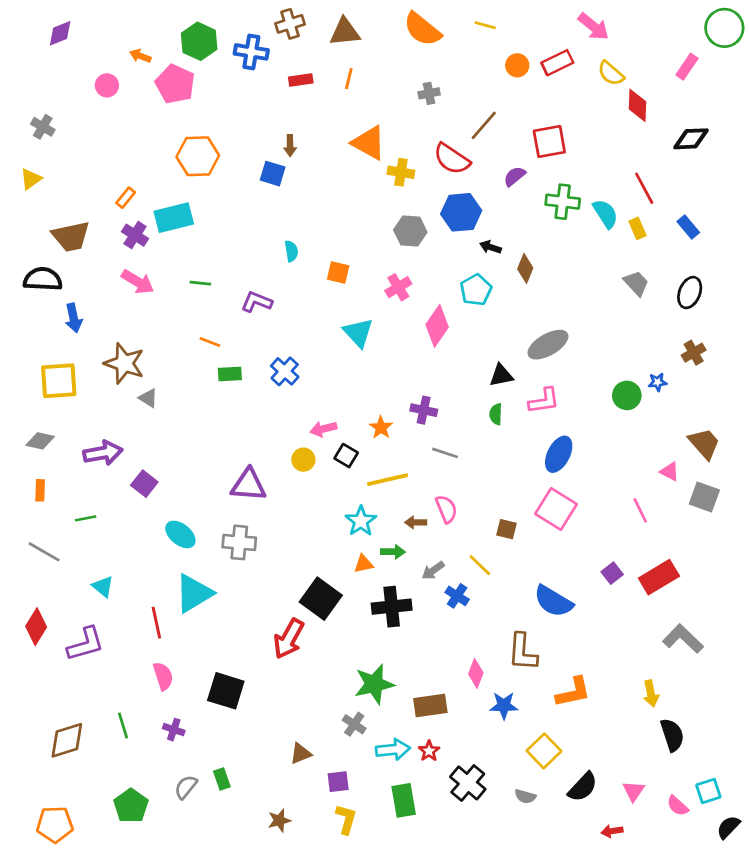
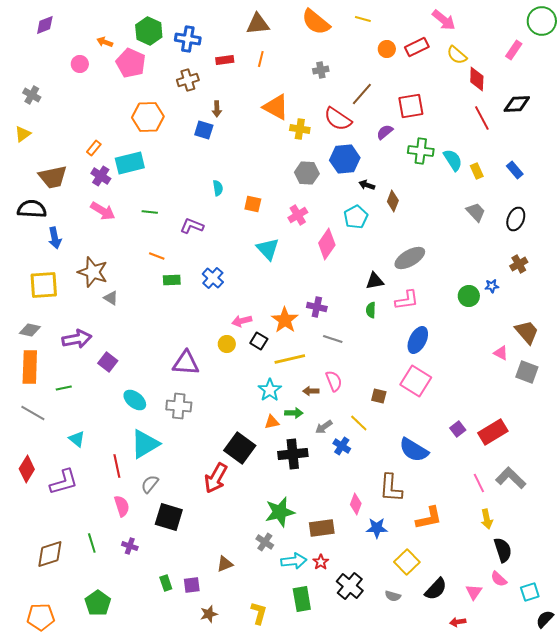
brown cross: (290, 24) -> (188, 80), moved
red line: (644, 188) -> (482, 118), moved
orange star: (381, 428) -> (285, 320), size x1.5
orange rectangle: (40, 490) -> (30, 367), size x2.0
pink line: (640, 510) -> (479, 483), moved
purple square: (338, 782) -> (192, 585), moved
gray semicircle: (186, 787) -> (150, 484), moved
pink semicircle: (678, 806) -> (499, 579), moved

